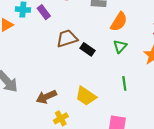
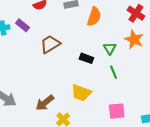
green triangle: (120, 46) -> (110, 48), moved
black rectangle: (88, 49) -> (86, 58), moved

